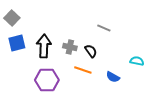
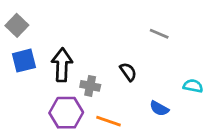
gray line: (104, 28) -> (159, 34), moved
gray cross: (70, 47) -> (90, 86), moved
orange line: (83, 70) -> (108, 121), moved

